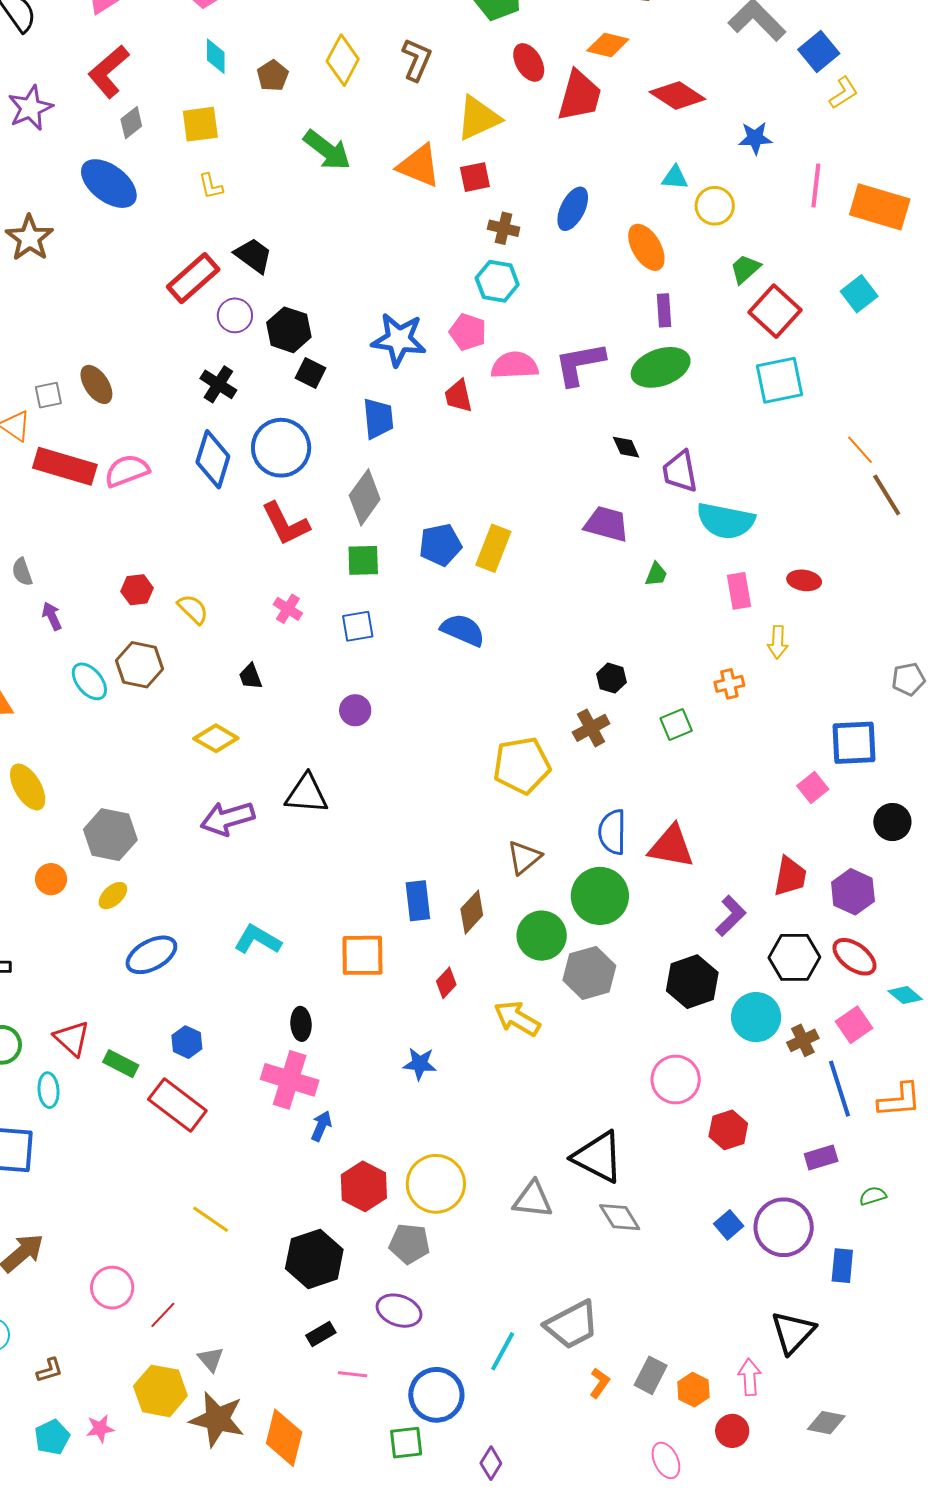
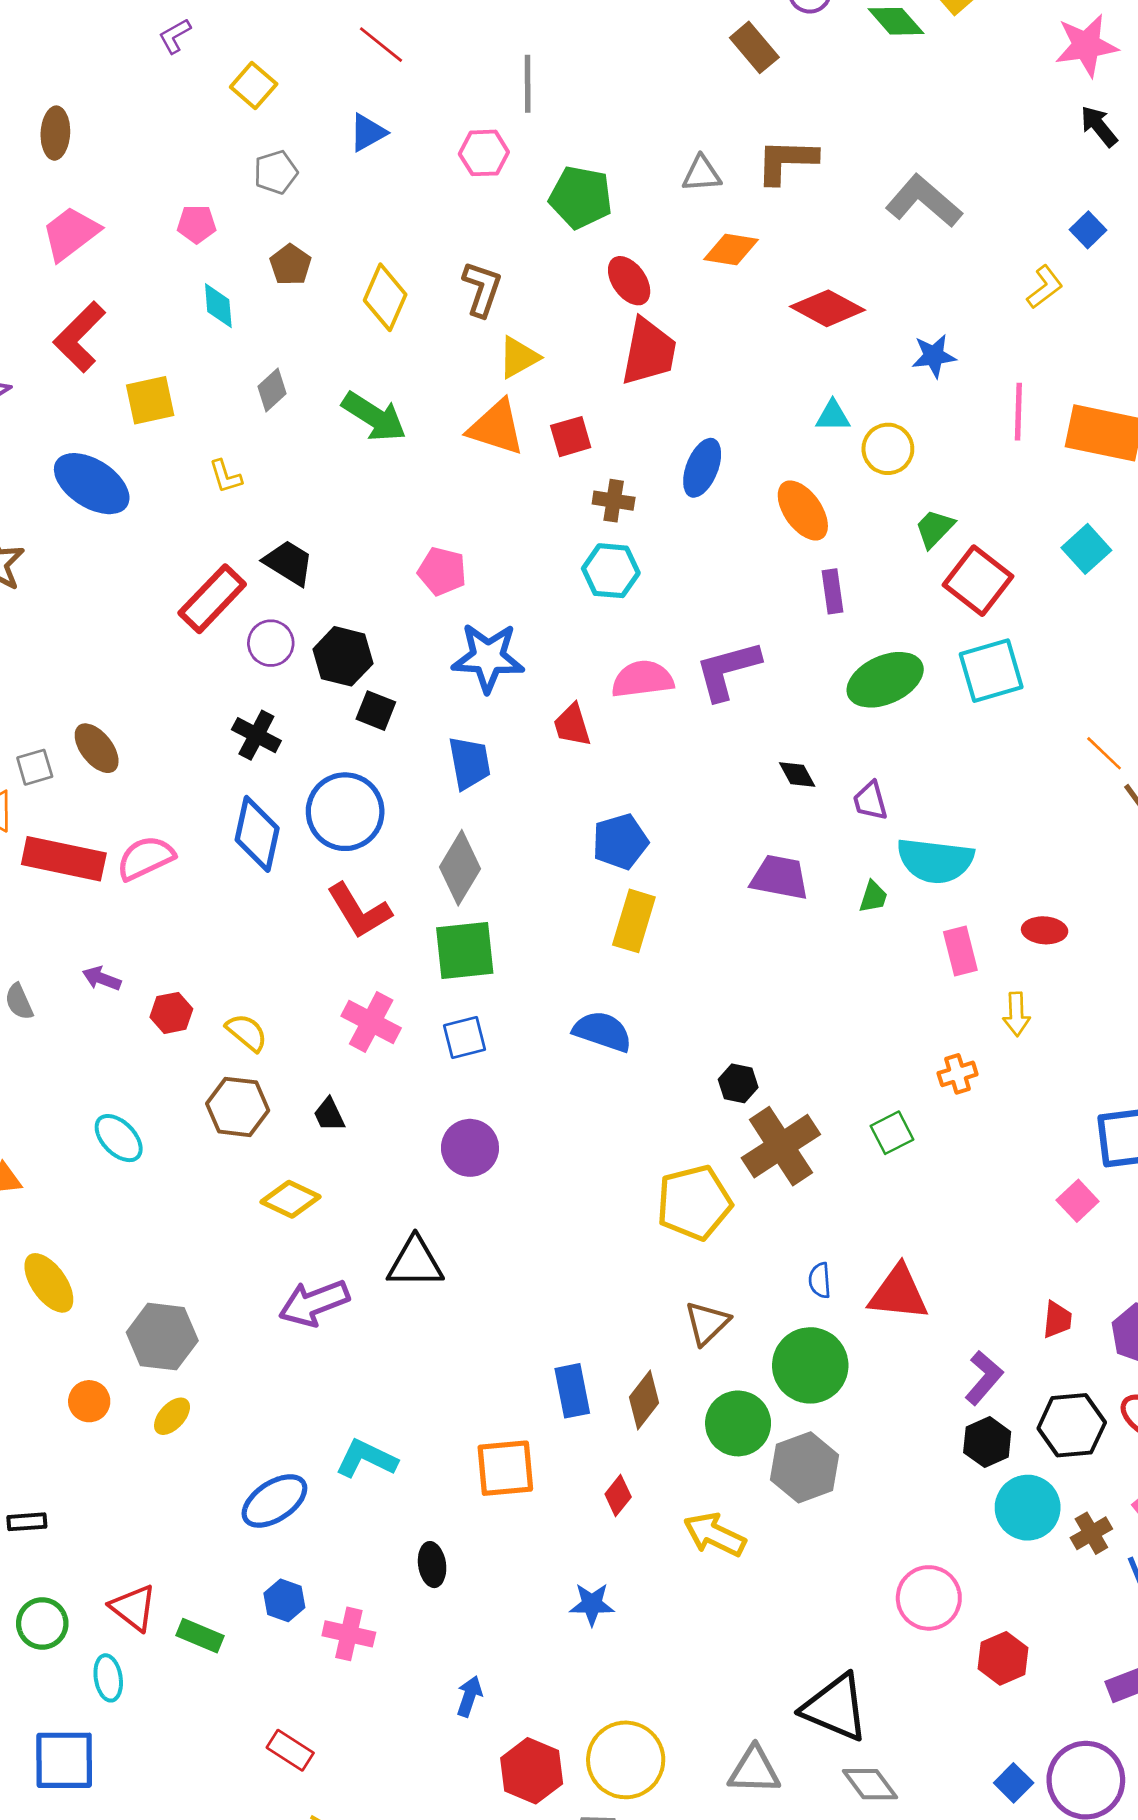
blue square: (819, 51) -> (1088, 230), moved, size x0.7
brown pentagon: (273, 76) -> (290, 265), moved
red trapezoid: (579, 96) -> (649, 352), moved
yellow triangle: (478, 118) -> (519, 357), moved, size x0.7
gray diamond: (131, 123) -> (272, 390), moved
yellow square: (200, 124) -> (150, 400), moved
pink pentagon: (468, 332) -> (442, 571), moved
green ellipse: (661, 367) -> (885, 680), moved
purple trapezoid: (680, 472) -> (870, 801), size x0.7
blue pentagon: (440, 545) -> (620, 842), moved
green square: (363, 560) -> (465, 951), size x1.4
green trapezoid: (656, 574) -> (873, 897), moved
pink cross: (288, 609) -> (371, 1022), size x1.5
purple arrow: (52, 616) -> (102, 978), moved, turned -40
brown hexagon: (139, 665) -> (238, 1107), moved
black hexagon: (611, 678) -> (738, 1083), moved
purple circle: (355, 710) -> (470, 1148), size x1.4
brown cross: (591, 728) -> (781, 1146), size x1.6
blue semicircle: (612, 832) -> (820, 1280), size x0.6
red trapezoid: (790, 876) -> (1057, 1320), size x0.7
blue ellipse: (151, 955) -> (274, 1501), moved
black hexagon: (692, 982) -> (987, 1442), moved, size x0.7
pink cross: (290, 1080) -> (349, 1634), moved, size x0.7
red rectangle: (177, 1105) -> (290, 1750), moved, size x0.6

